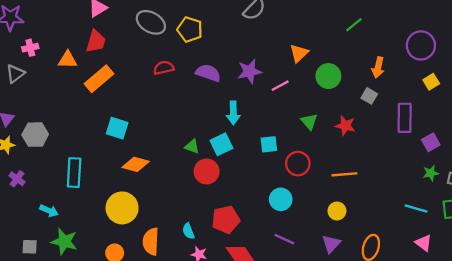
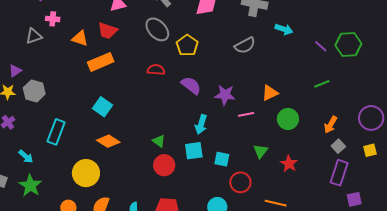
red trapezoid: (96, 41) -> (108, 31), turned 75
gray square: (369, 96) -> (338, 146), moved
cyan square: (221, 144) -> (194, 151), moved

